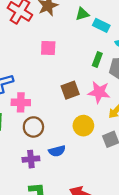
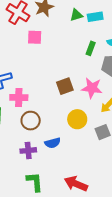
cyan rectangle: (101, 25) -> (95, 17), moved, turned -35
pink square: (48, 48) -> (35, 37), moved
green rectangle: (97, 59) -> (91, 48), moved

